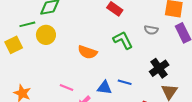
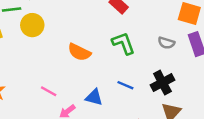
gray semicircle: (151, 30) -> (166, 43), moved
blue line: (125, 82) -> (125, 85), moved

